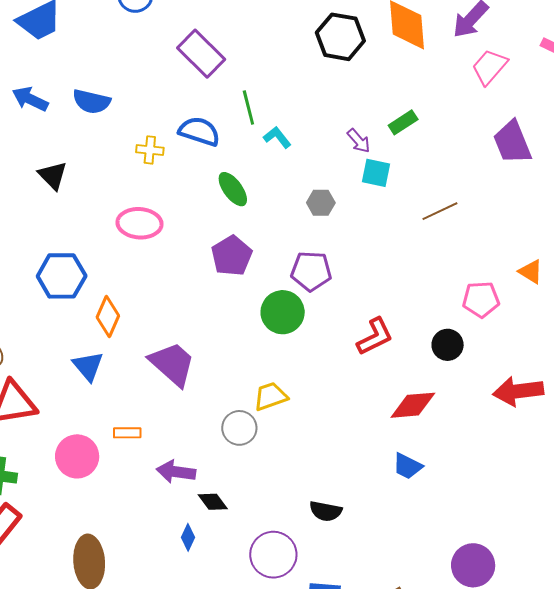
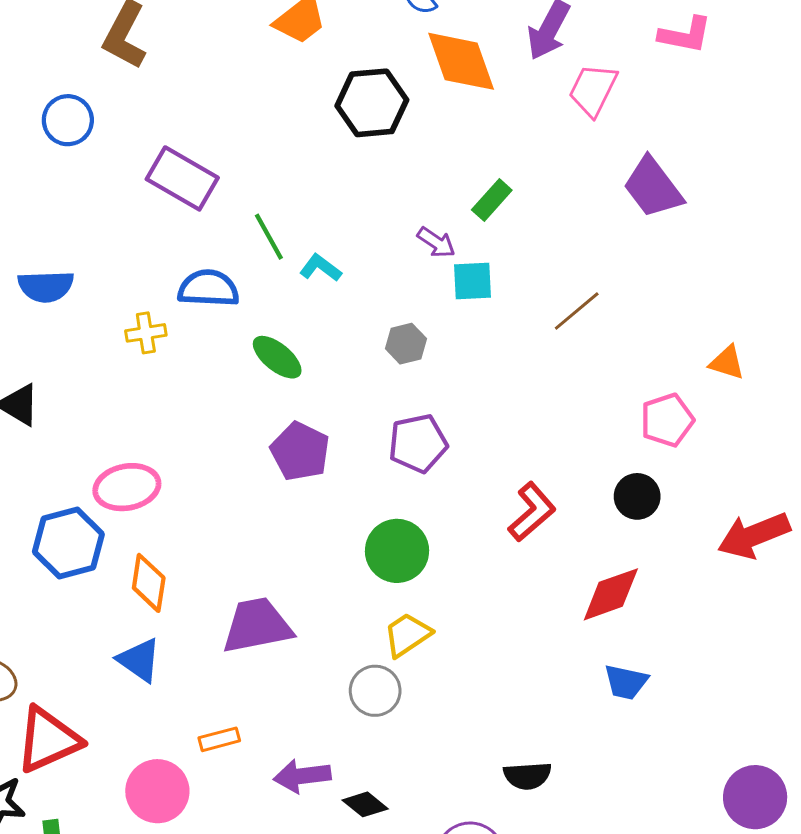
pink ellipse: (139, 223) -> (127, 487), moved
green circle: (283, 312) -> (397, 551), moved
purple trapezoid: (172, 364) -> (257, 626), turned -38

